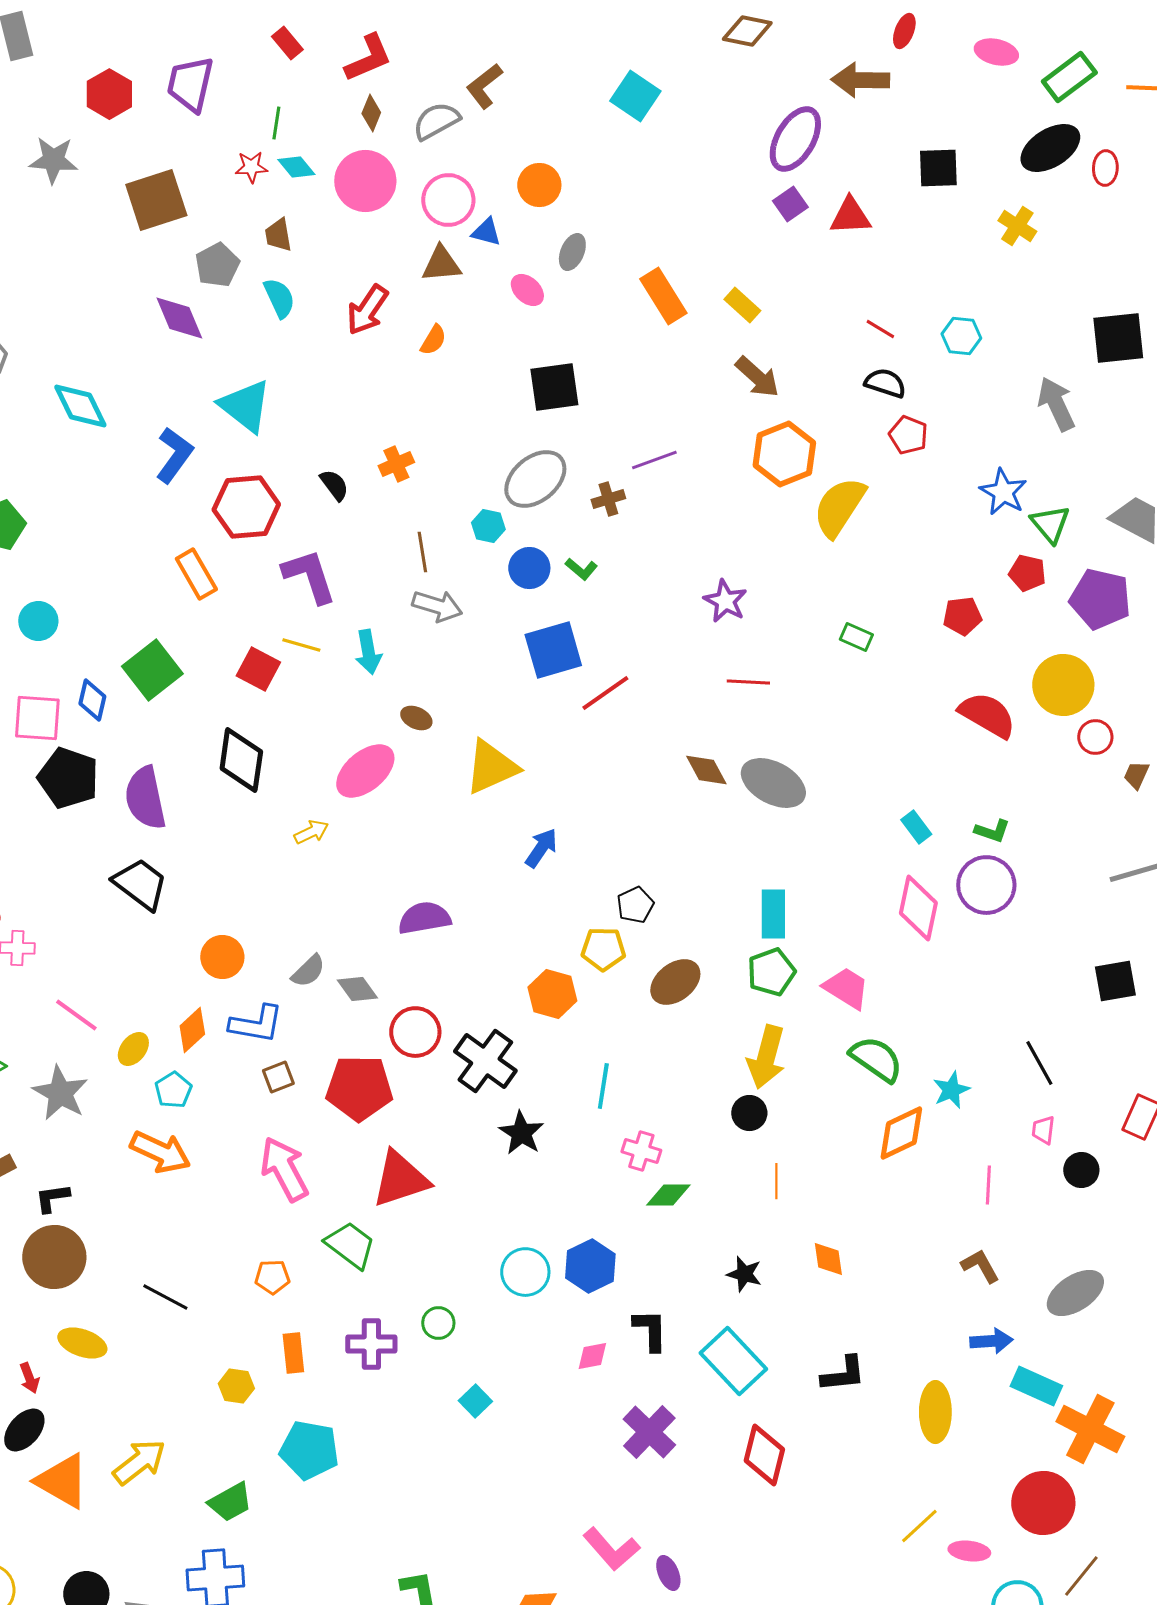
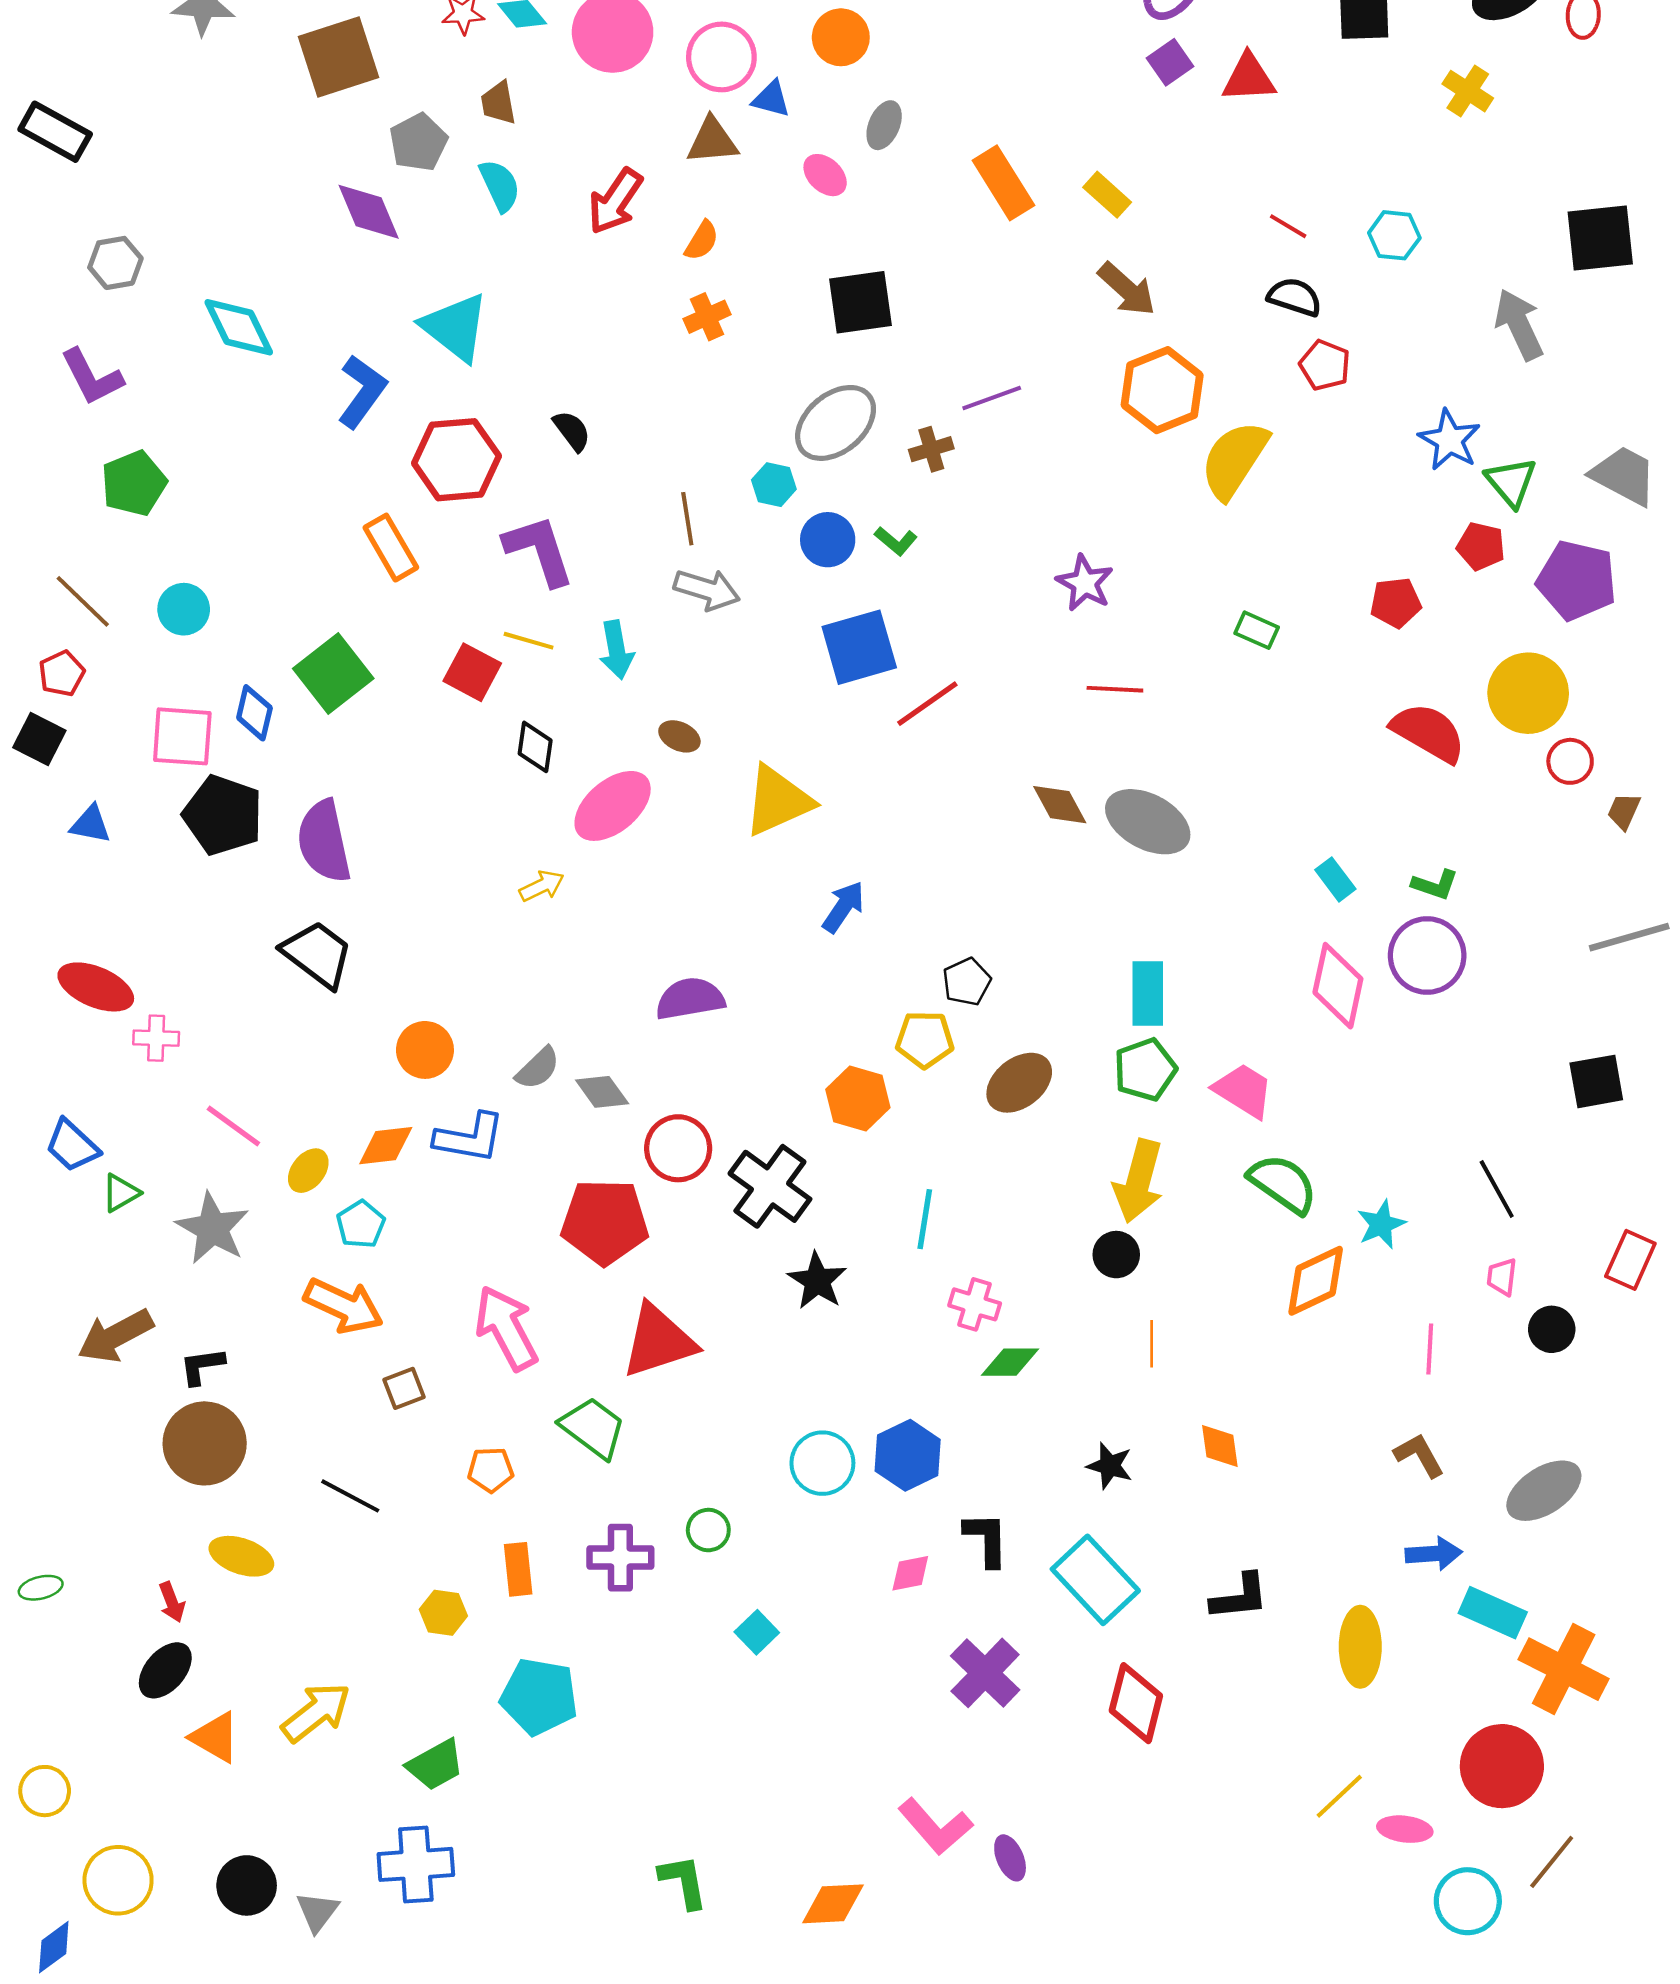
orange cross: (396, 464) -> (707, 317), moved
black diamond: (241, 760) -> (535, 747), moved, size x0.6
orange diamond: (192, 1030) -> (386, 1146), turned 36
brown square: (278, 1077) -> (404, 1388), moved
orange triangle: (62, 1481) -> (215, 1737), size x0.7

